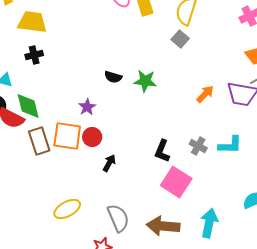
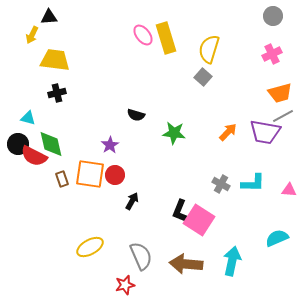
green star: (145, 81) -> (174, 133), moved
brown rectangle: (39, 141) -> (62, 179), size x0.6
black L-shape: (162, 151) -> (180, 211), moved

